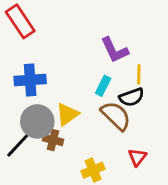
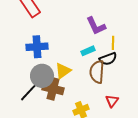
cyan rectangle: (103, 86) -> (88, 51), turned 40
brown semicircle: (116, 116) -> (97, 72), turned -130
brown cross: (53, 140) -> (53, 89), size x1.5

